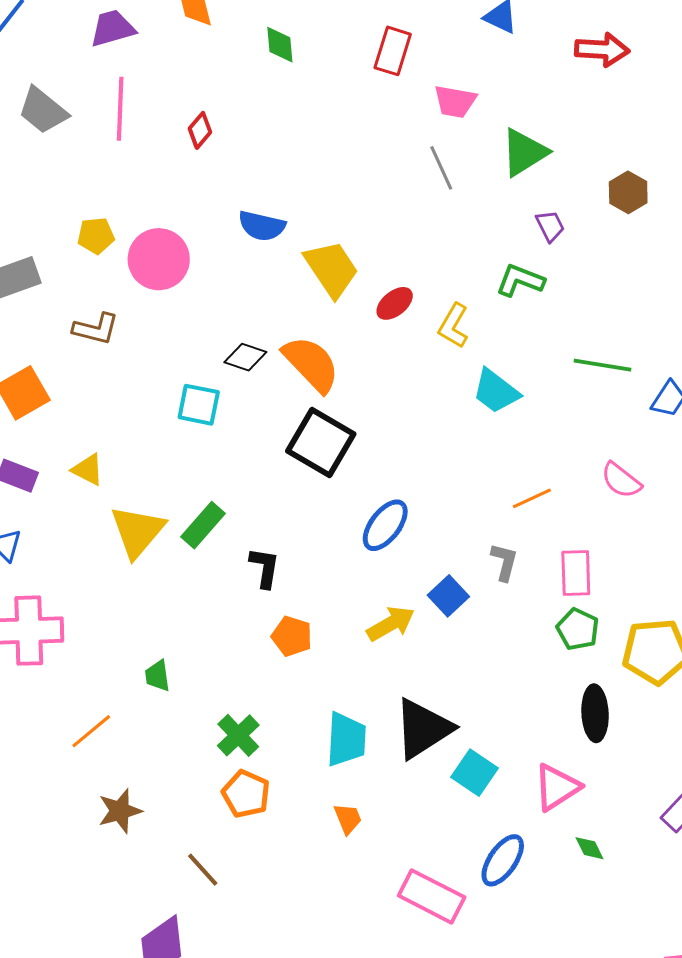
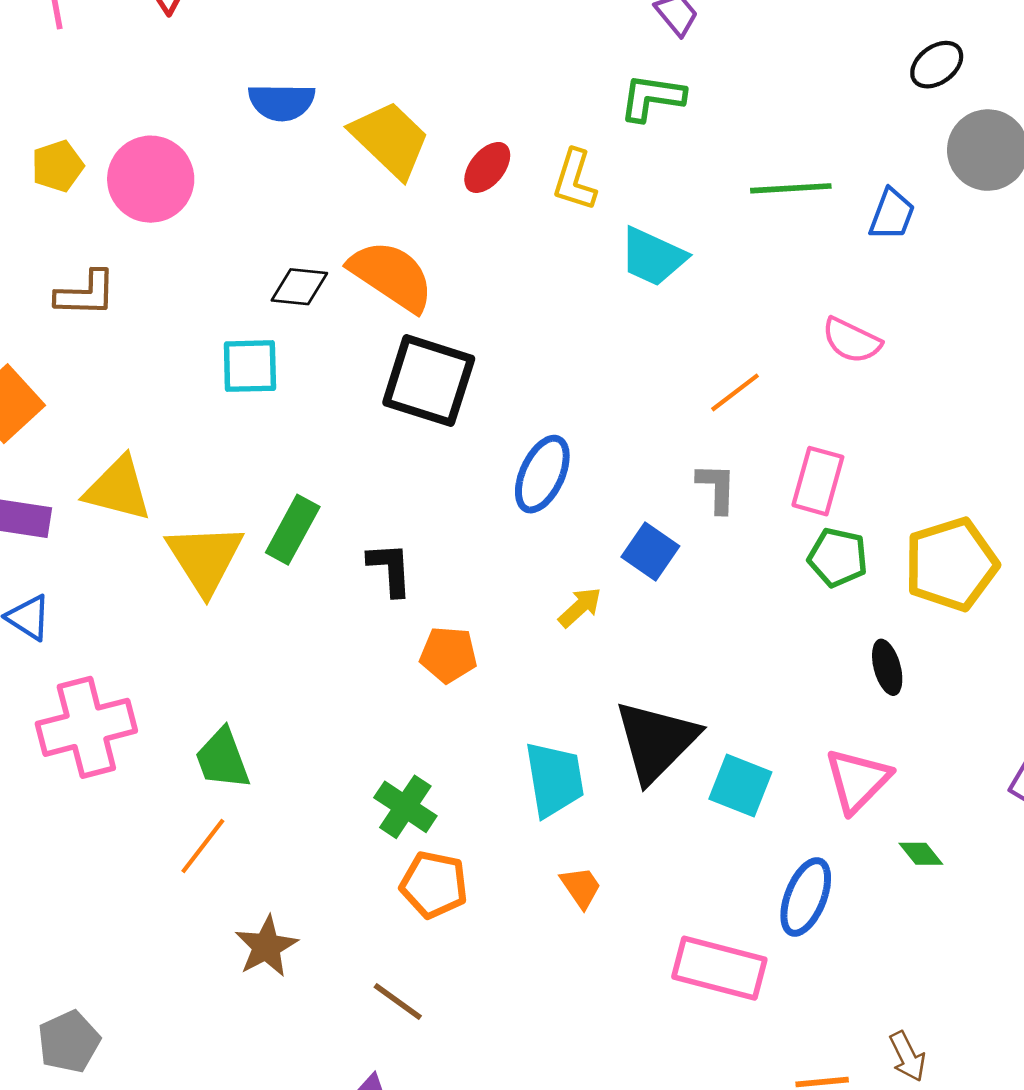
yellow triangle: (88, 470) -> (118, 489), size x1.5
pink rectangle: (576, 573) -> (818, 481), turned 30
yellow arrow: (391, 624) -> (580, 607), size x0.7
green trapezoid: (157, 676) -> (223, 759), moved, size x1.4
black ellipse: (595, 713) -> (887, 667), size x0.7

